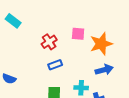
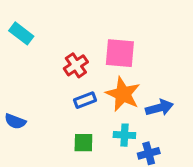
pink square: (78, 34) -> (120, 53), size x1.5
orange star: (101, 44) -> (123, 94), moved, turned -30

